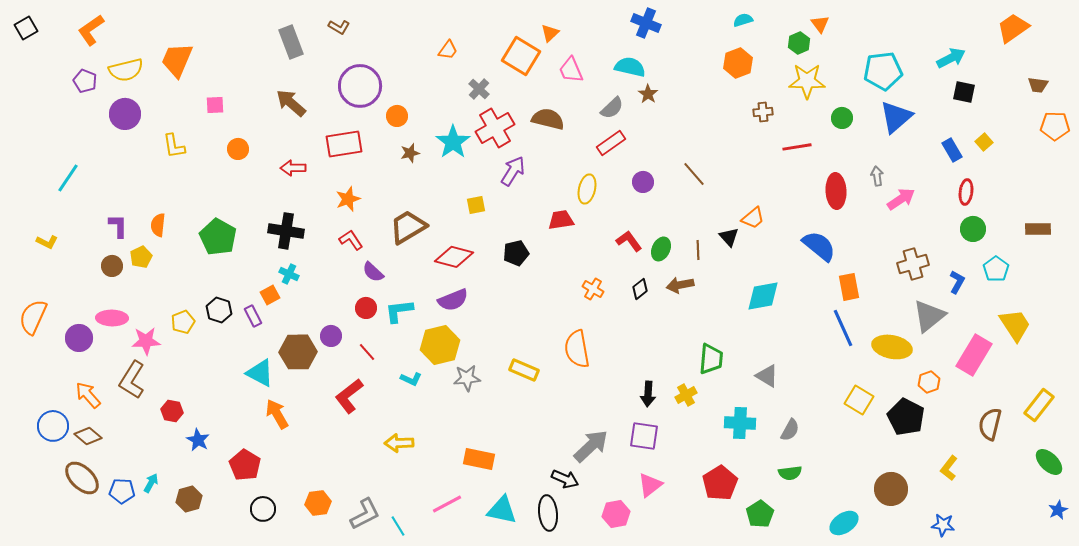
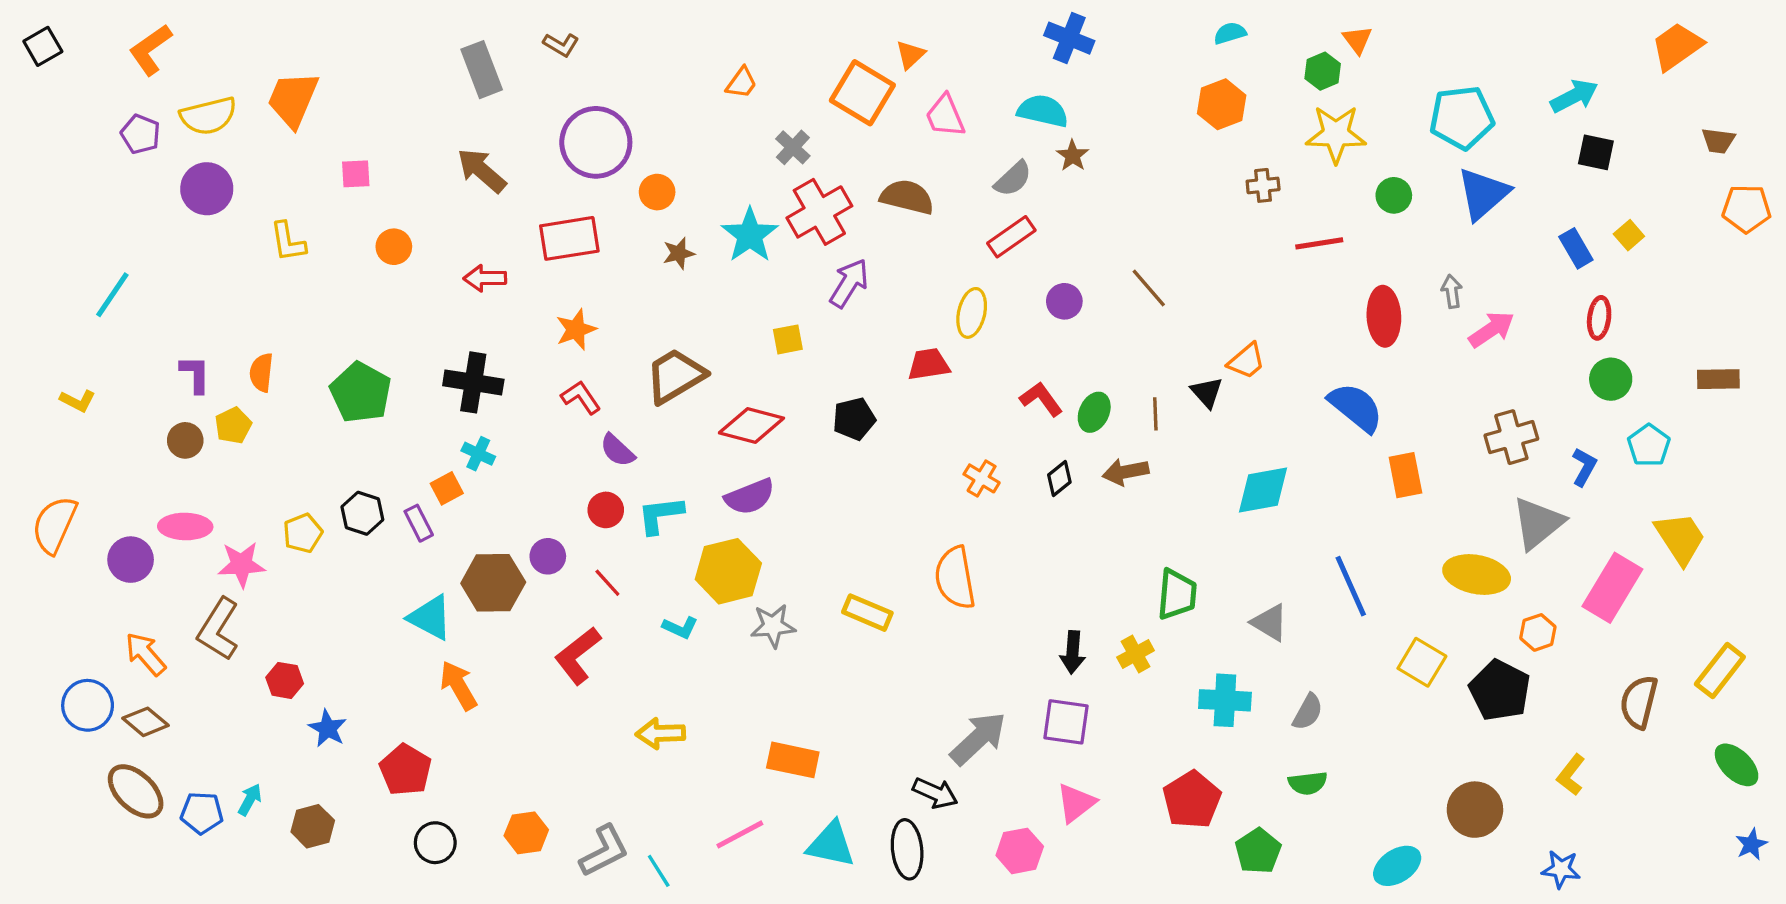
blue line: (843, 328) -> (1351, 586), moved

